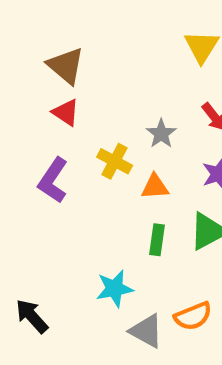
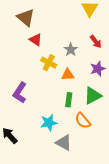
red triangle: (66, 112) -> (36, 40), moved
purple L-shape: (53, 180) -> (20, 93), moved
orange semicircle: (193, 316) -> (83, 121), moved, turned 72

